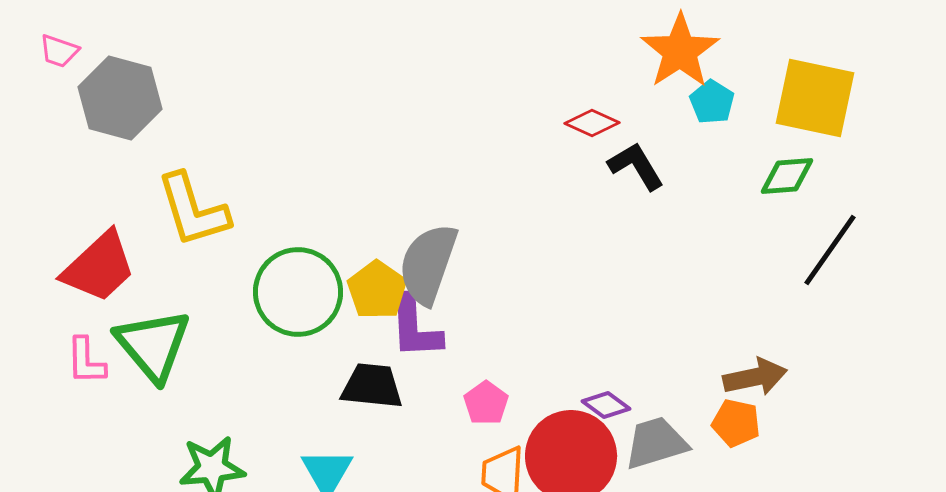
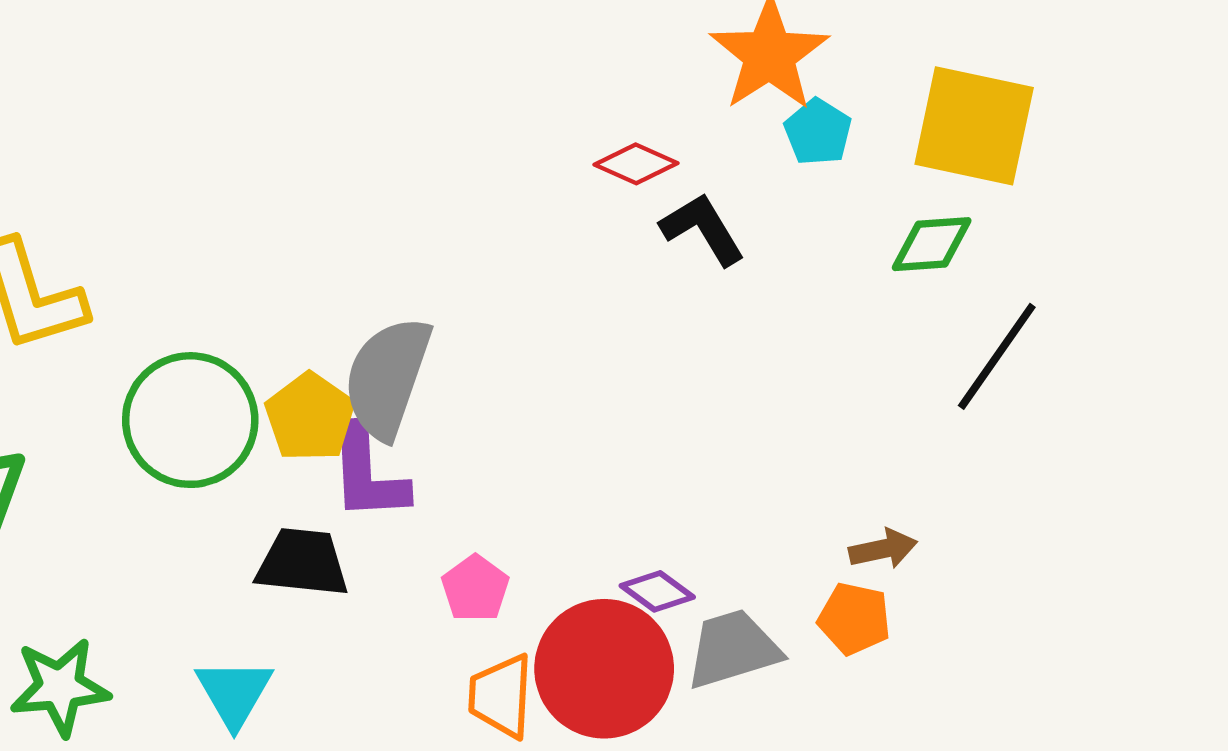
brown arrow: (755, 377) -> (883, 549), size x0.7

